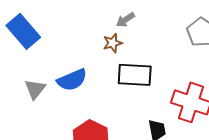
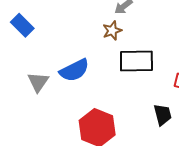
blue rectangle: (23, 31) -> (22, 25), size x0.7

